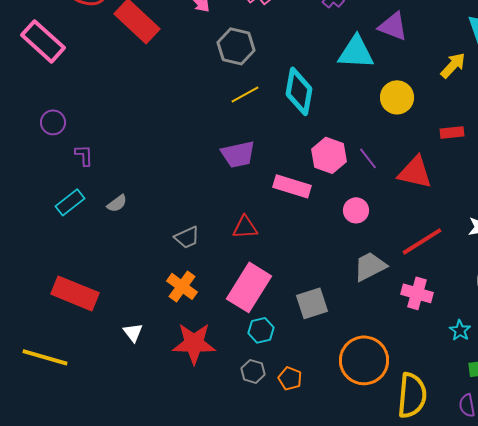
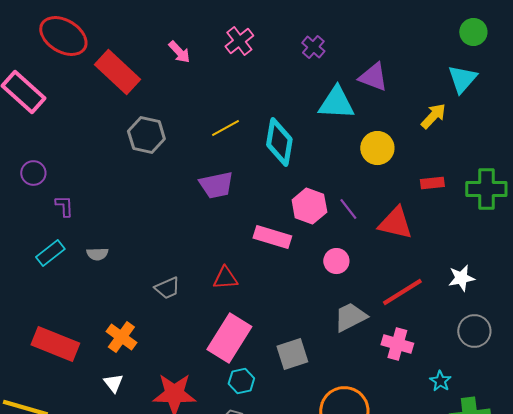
gray hexagon: (236, 46) -> (146, 135), moved
yellow line: (245, 94) -> (225, 128), moved
purple trapezoid: (238, 154) -> (216, 185), moved
gray semicircle: (117, 203) -> (97, 254), turned 35
orange cross: (182, 286) -> (121, 337), moved

